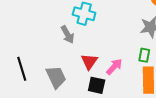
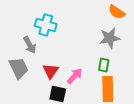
gray trapezoid: (56, 77) -> (19, 68), moved

